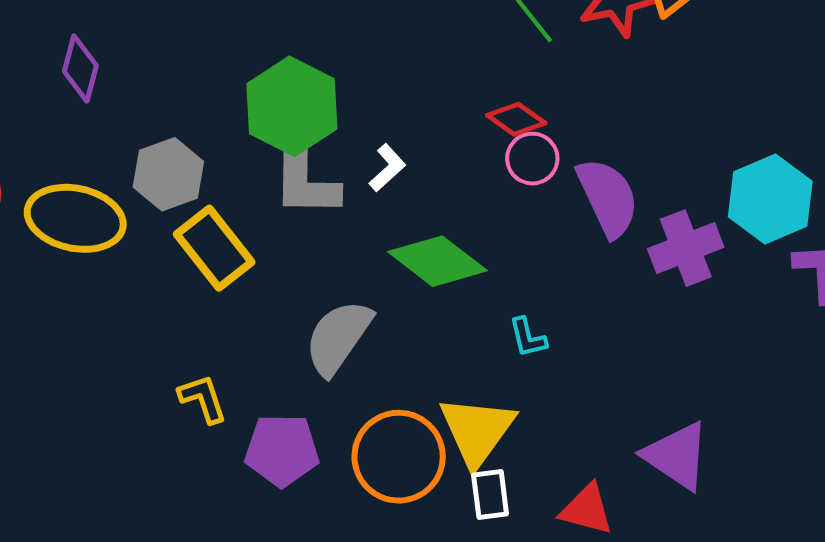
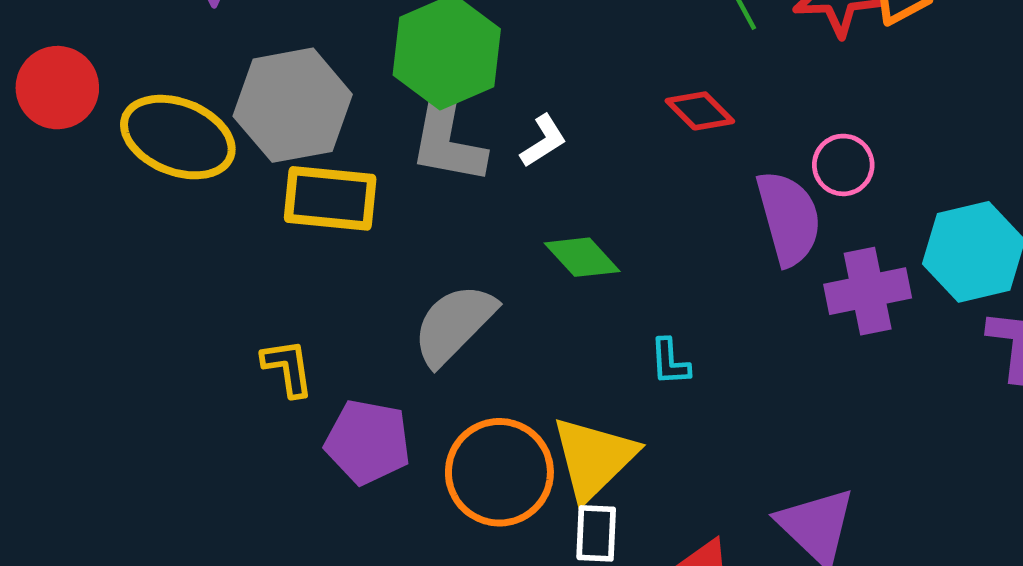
pink circle: (532, 159) -> (843, 165), moved
gray hexagon: (168, 174) -> (293, 105), size x1.4
yellow rectangle: (214, 248) -> (330, 198), turned -56
green diamond: (437, 261) -> (582, 257), size x0.7

